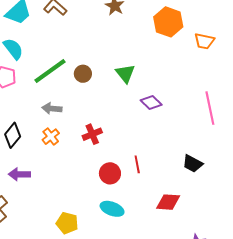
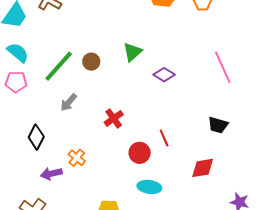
green triangle: (125, 73) -> (132, 52), turned 40
gray arrow: (52, 108) -> (69, 102), turned -42
orange cross: (51, 137) -> (77, 158), moved

